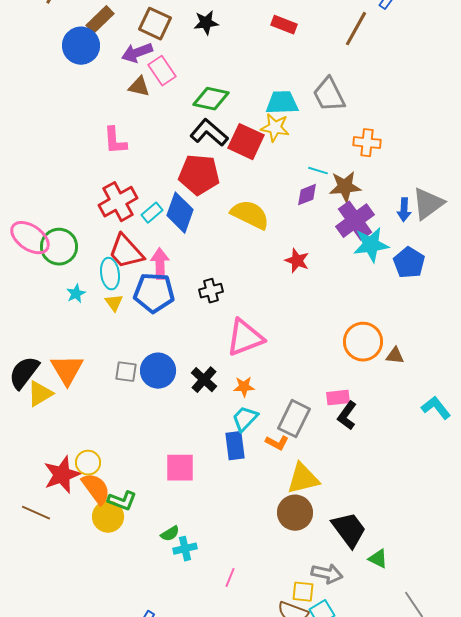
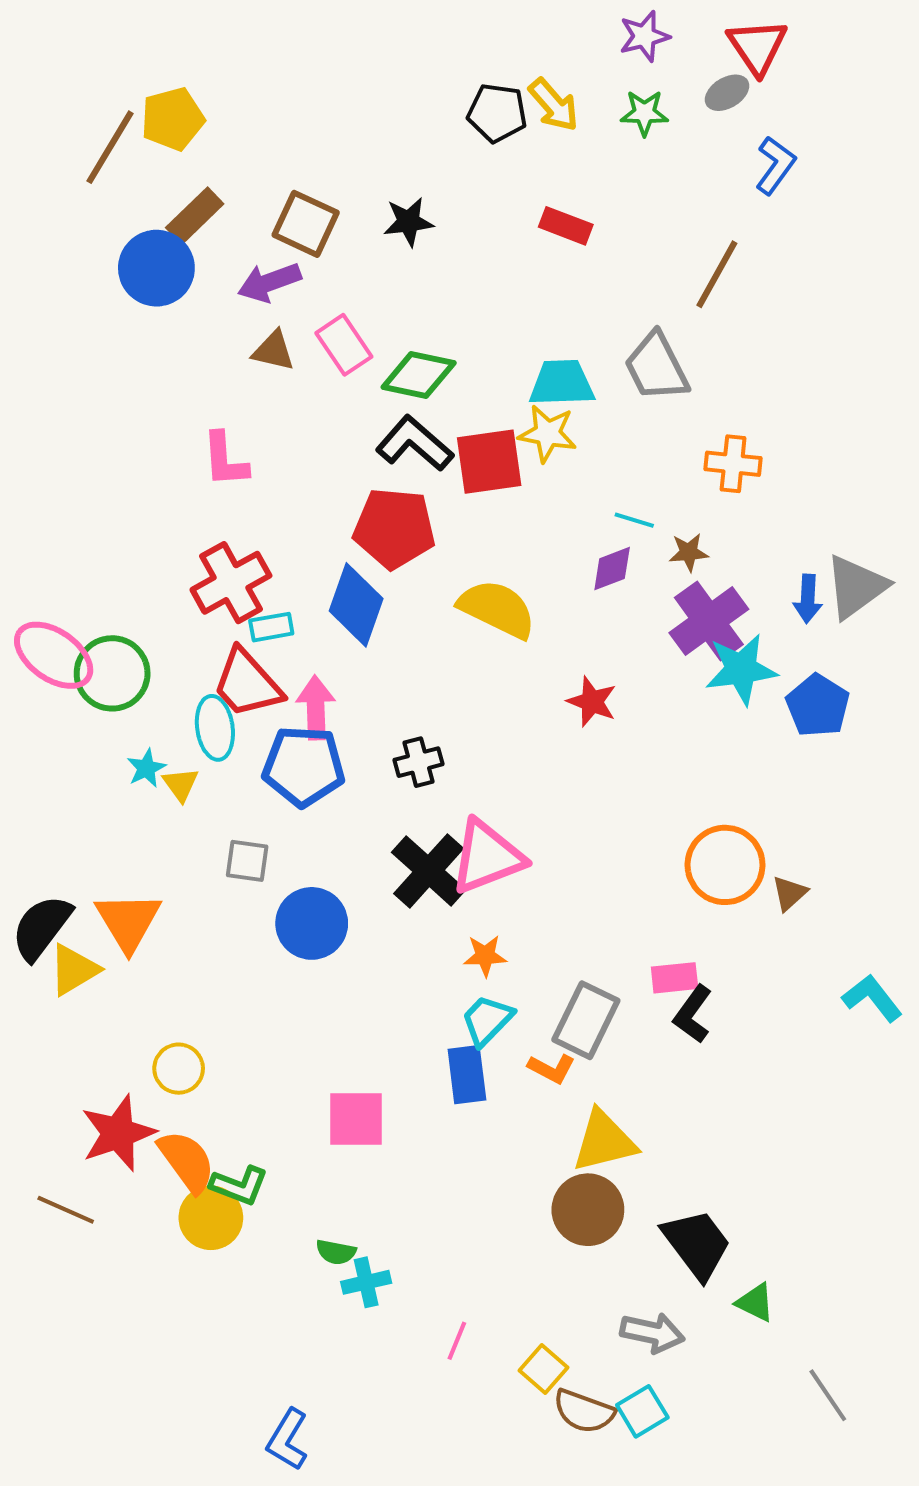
brown line: (356, 29) -> (717, 274), moved
pink rectangle: (162, 71) -> (344, 345), moved
red square: (246, 142) -> (489, 462), turned -33
brown star: (345, 187) -> (689, 552), size x0.6
cyan rectangle: (152, 213) -> (271, 627), moved, turned 30
yellow triangle: (114, 303) -> (181, 784), moved
brown triangle: (395, 356) -> (790, 893), turned -48
gray square: (126, 372) -> (247, 861), moved
black cross: (204, 380) -> (429, 871), moved, size x1.4
yellow circle: (88, 463) -> (179, 1069), moved
green semicircle: (170, 534) -> (336, 1252), turned 42
yellow square: (303, 592) -> (544, 1369), moved, turned 35

